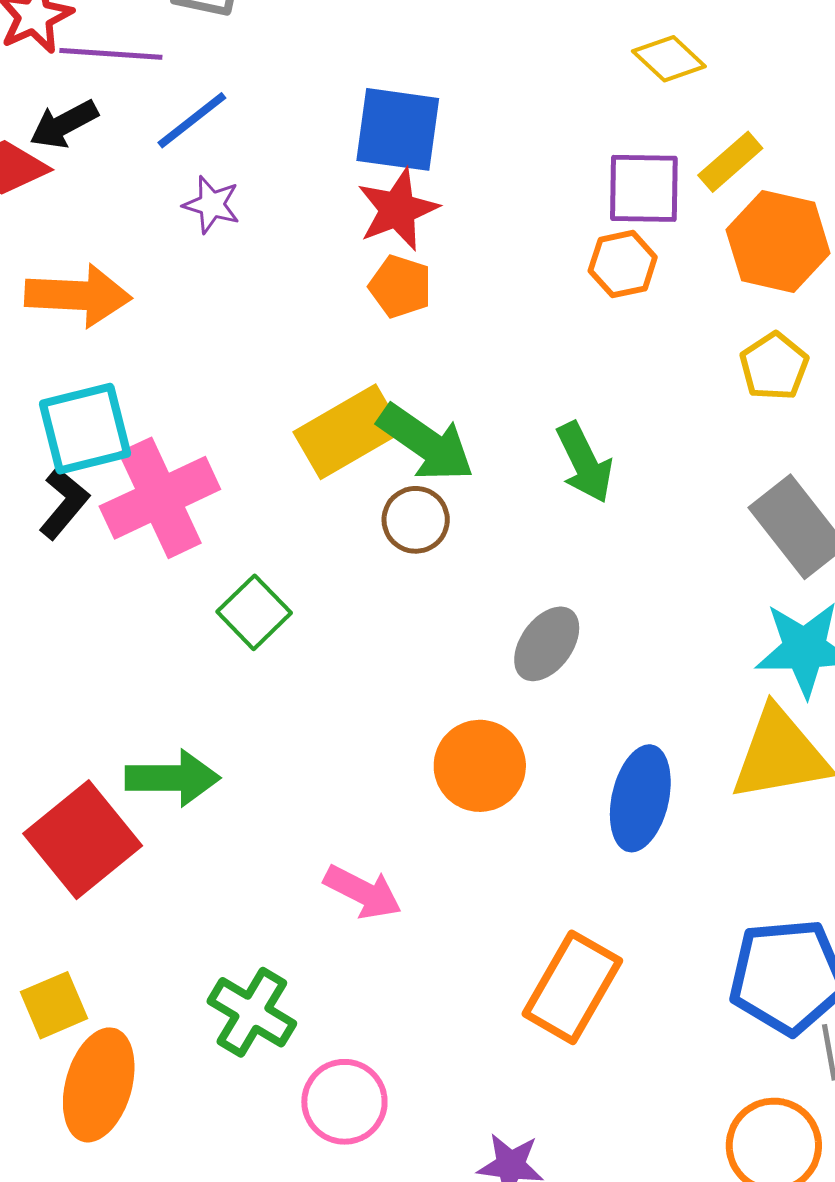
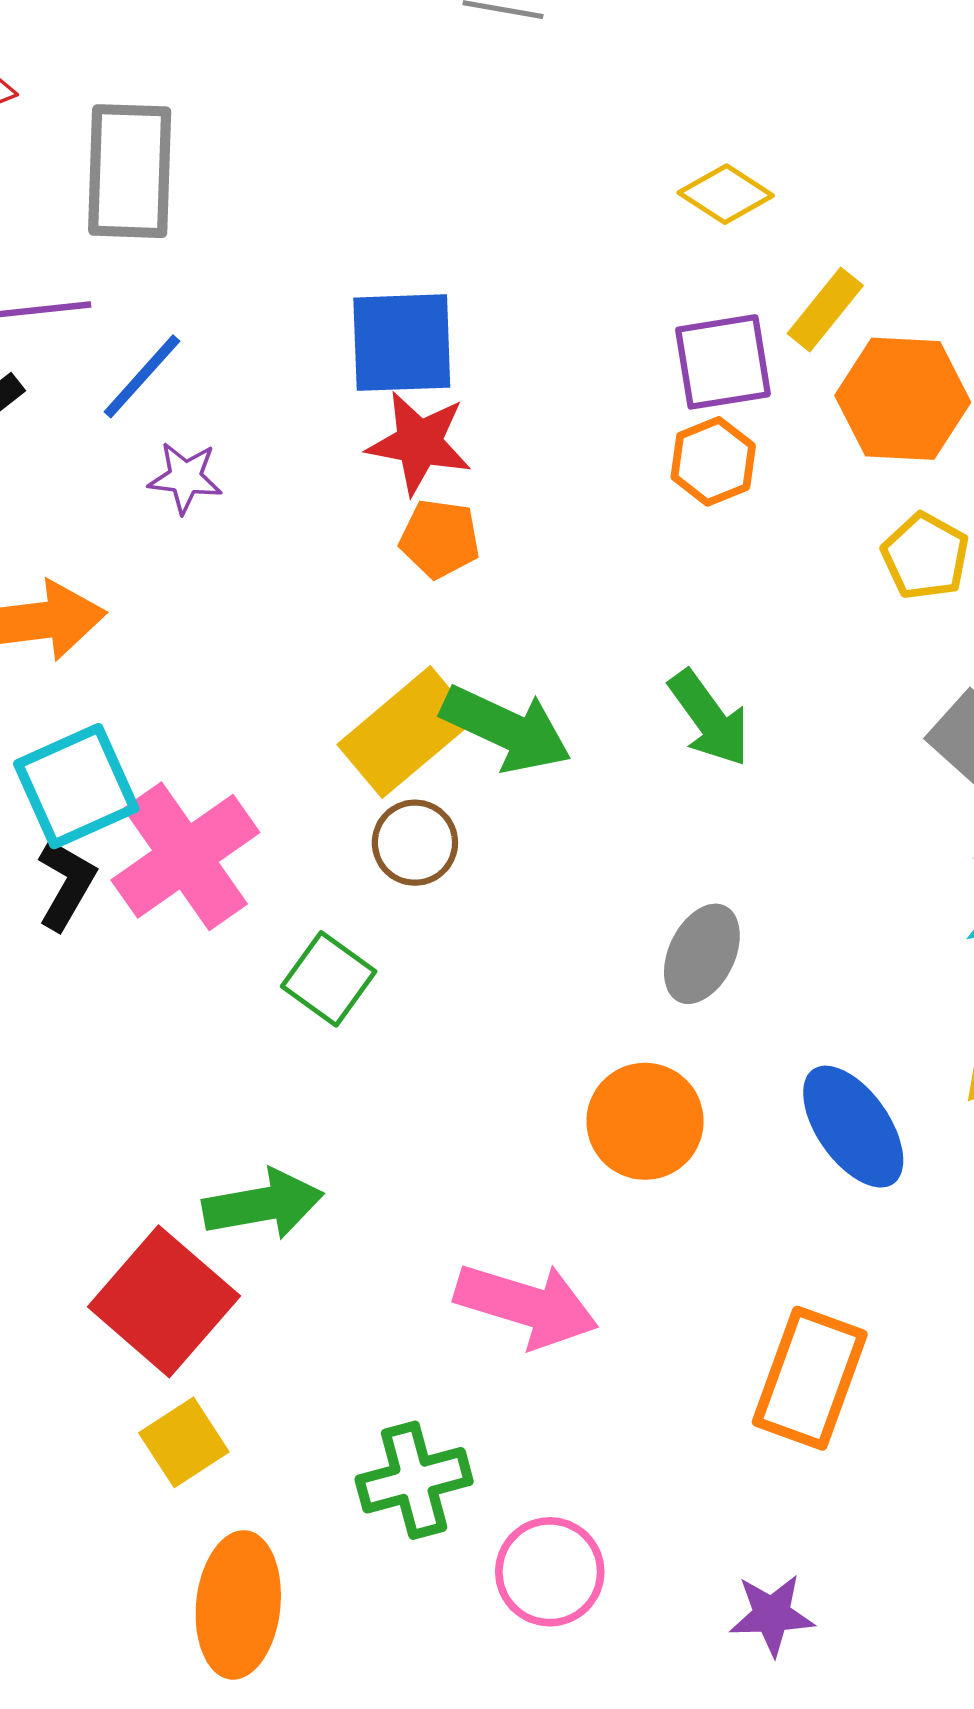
red star: (398, 209) -> (419, 443), turned -30
brown circle: (416, 520) -> (415, 843), moved
blue ellipse: (640, 798) -> (853, 1127), turned -38
pink arrow: (363, 892) -> (526, 1305), size x1.4
yellow square: (54, 1005) -> (184, 1442), moved
green cross: (252, 1012) -> (414, 1480), turned -36

